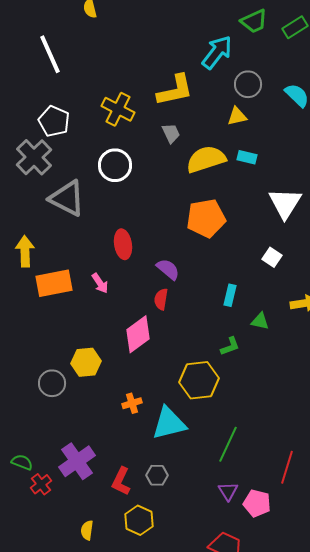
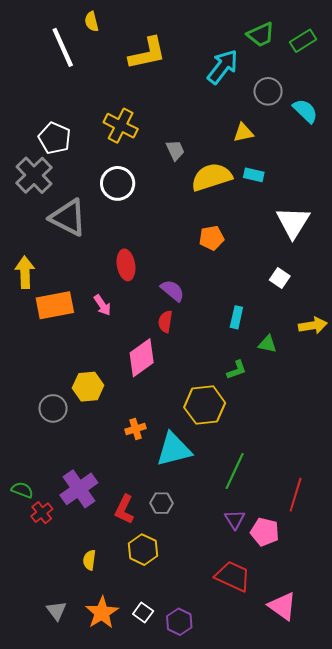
white line: (50, 54) -> (63, 47), moved
gray circle: (248, 84) -> (268, 91), moved
yellow L-shape: (175, 90) -> (147, 53), moved
orange pentagon: (206, 218) -> (212, 238), size x0.6

